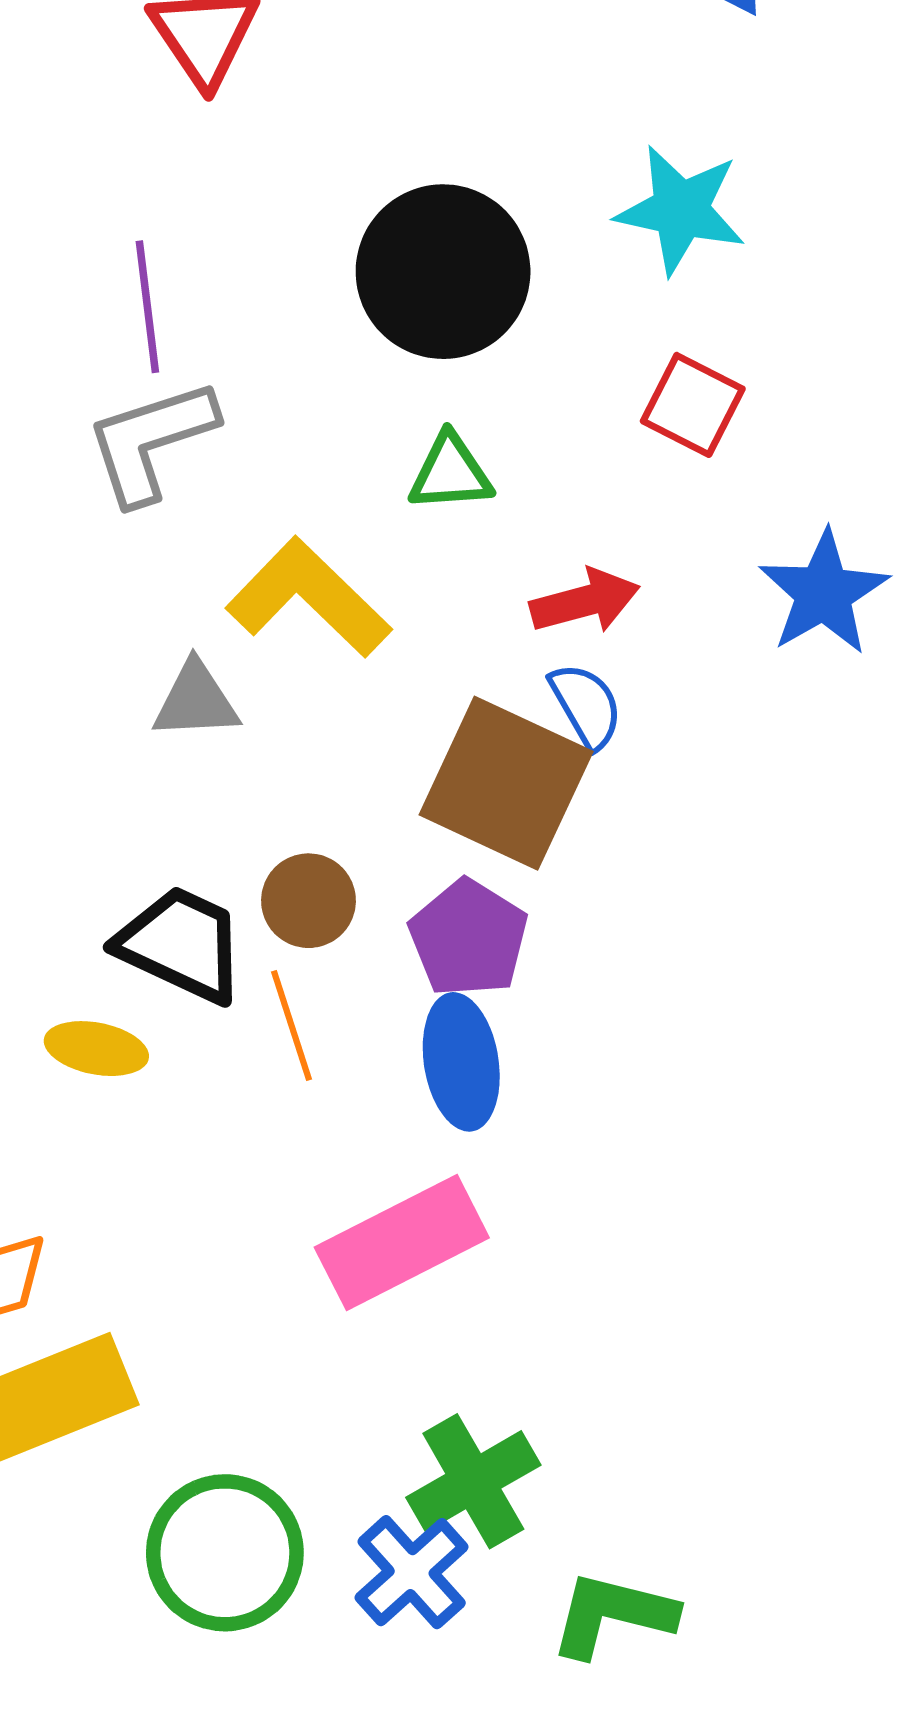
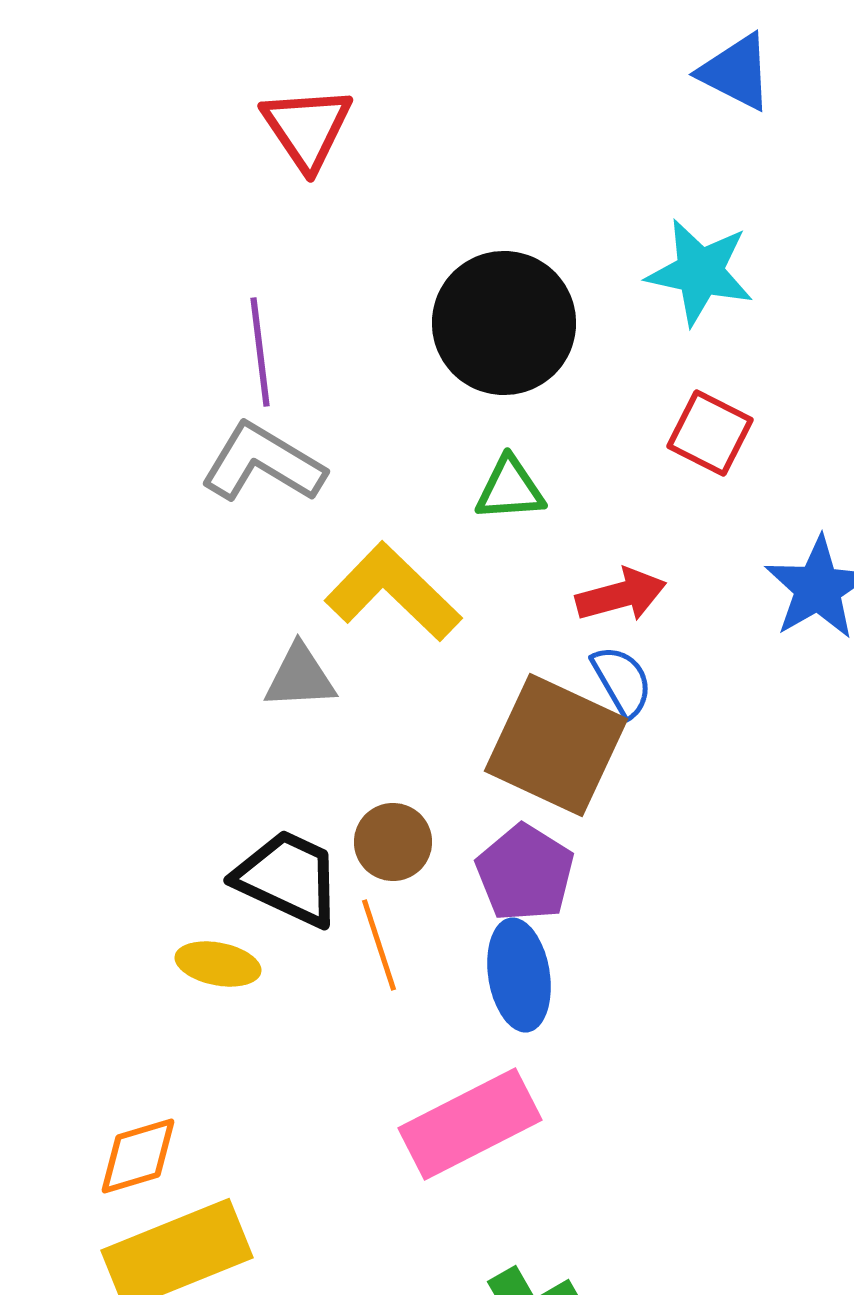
gray L-shape: (151, 441) -> (263, 463), turned 49

